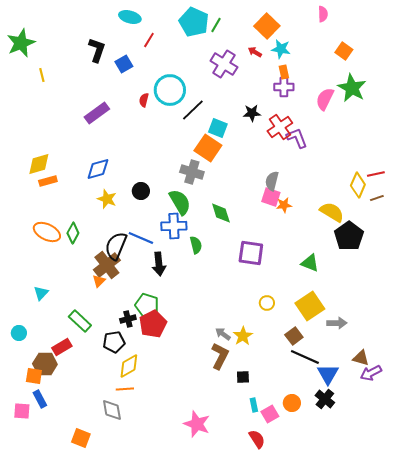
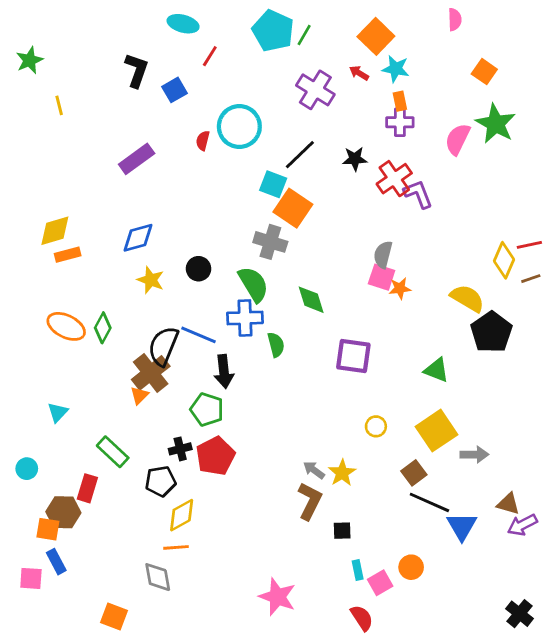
green star: (21, 43) -> (30, 60), size x0.7
black line: (193, 110) -> (300, 155), moved
cyan square: (218, 128) -> (273, 184), moved
green pentagon: (147, 305) -> (207, 409), moved
red rectangle: (62, 347) -> (87, 488), turned -42
black cross: (325, 399) -> (520, 614), moved

